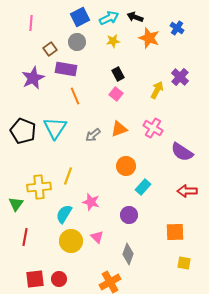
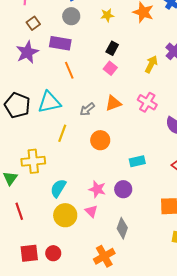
brown square: (50, 49) -> (33, 23), moved
black rectangle: (118, 74) -> (112, 48), turned 56
cyan triangle: (55, 128) -> (49, 102), turned 45
orange circle: (126, 166) -> (100, 140), moved
yellow line: (68, 176) -> (62, 133), moved
cyan rectangle: (143, 187) -> (137, 161), turned 35
pink star: (91, 202) -> (97, 189), moved
red line: (25, 237) -> (19, 211), turned -30

